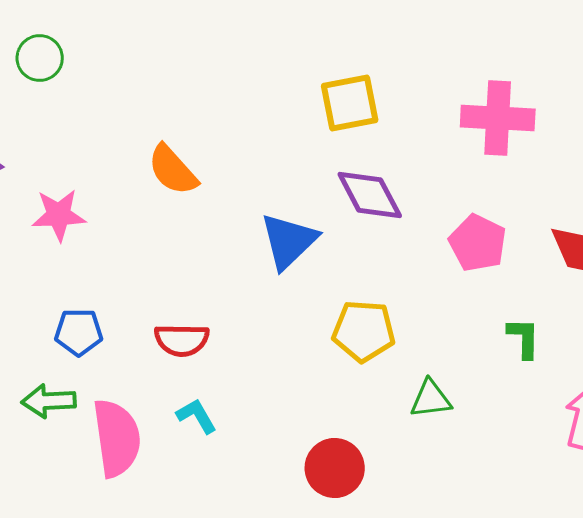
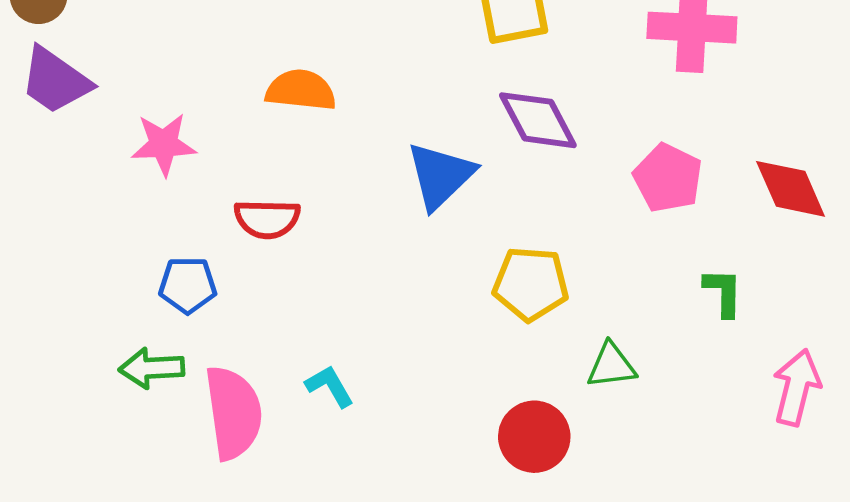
orange semicircle: (173, 170) -> (301, 90), turned 138
red semicircle: (182, 340) -> (267, 219), moved
red circle: (335, 468) -> (534, 437), moved

